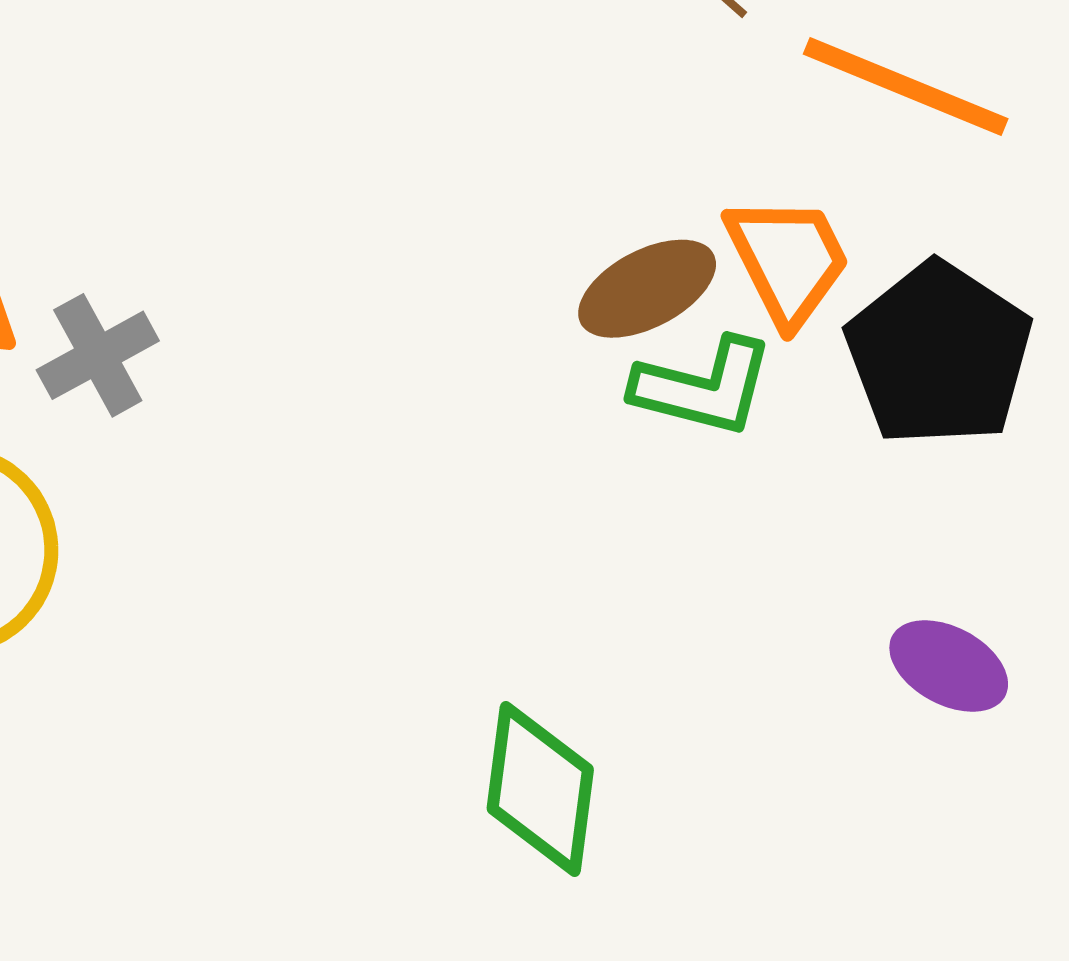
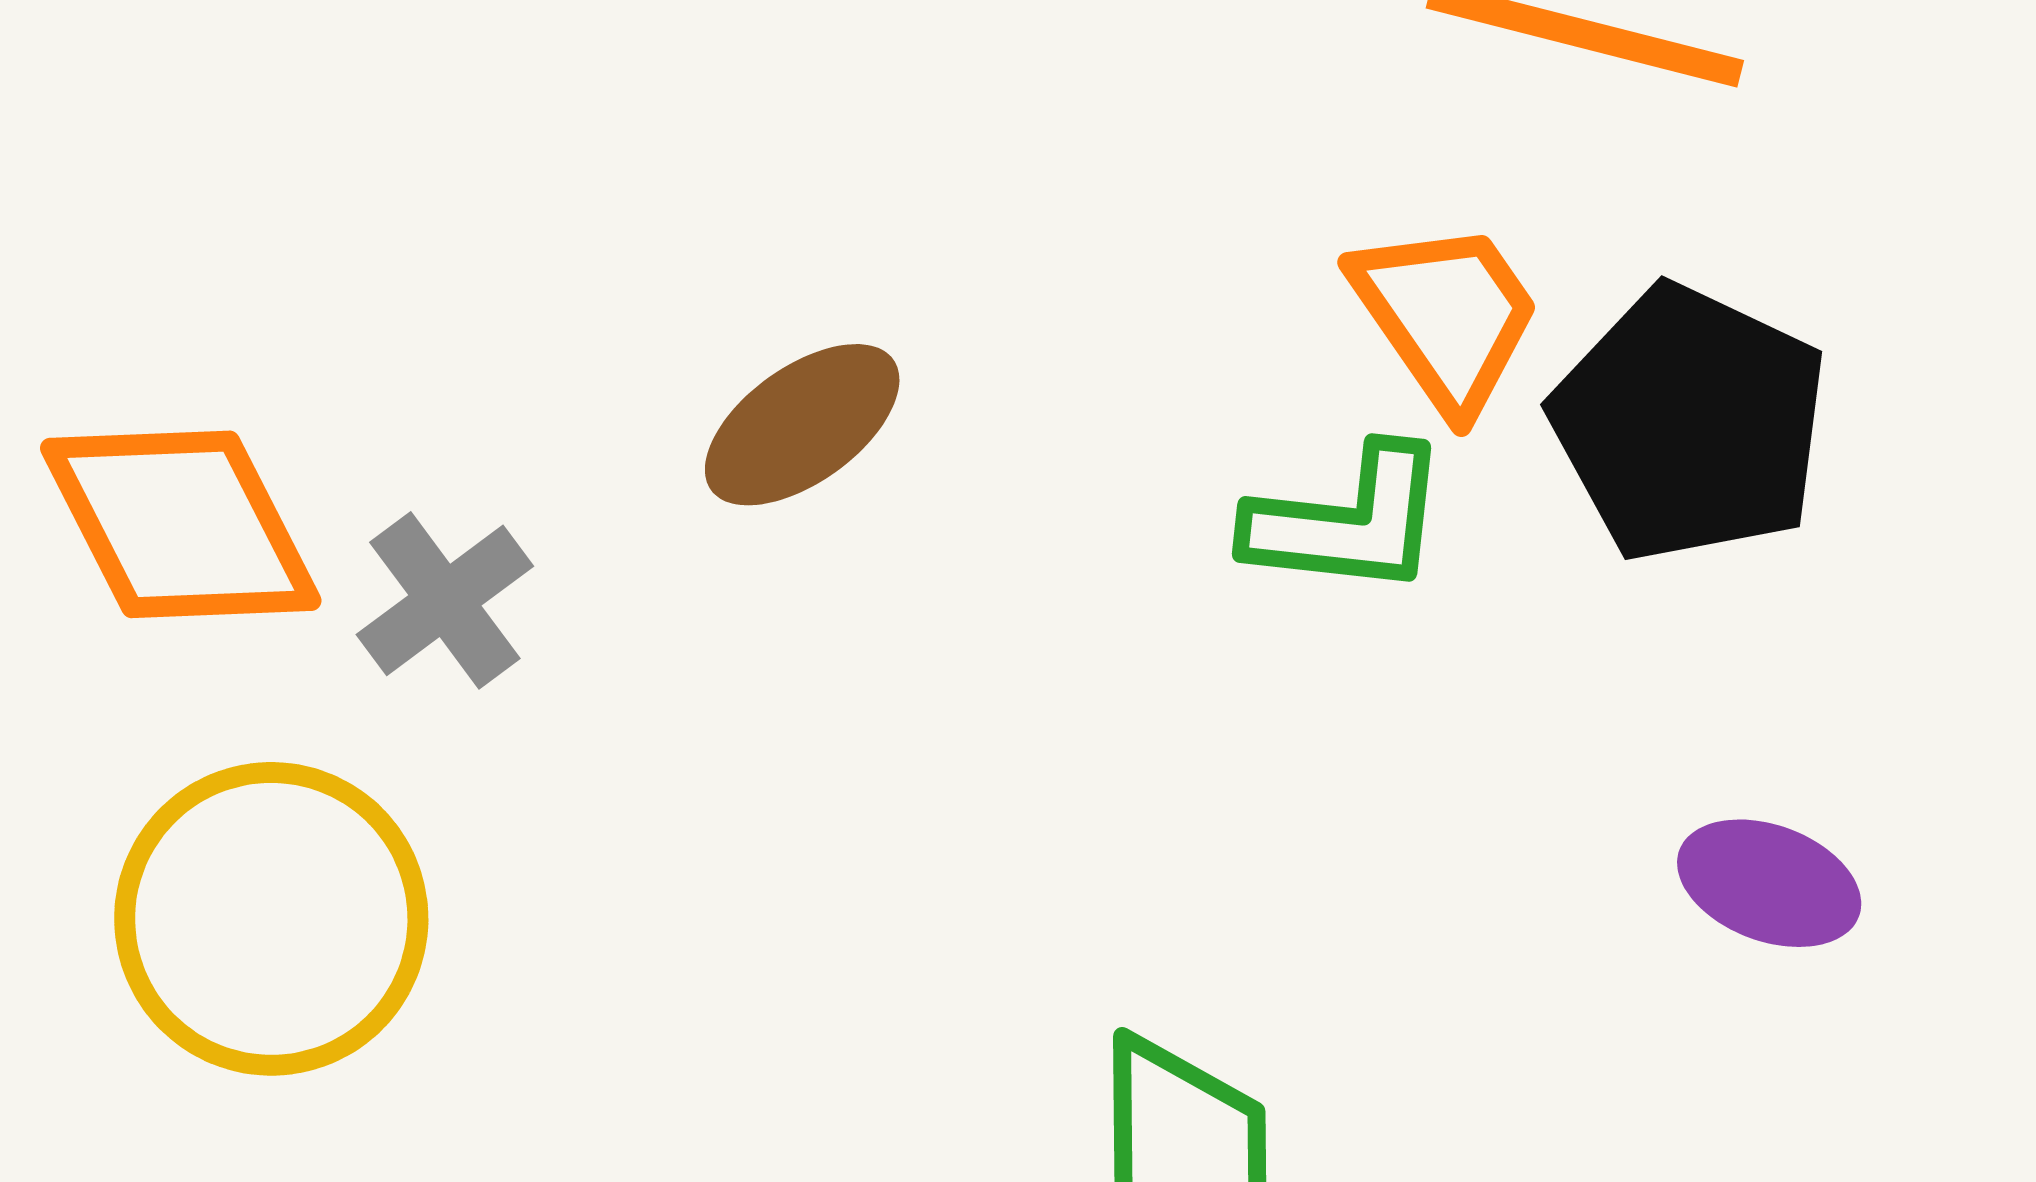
brown ellipse: (647, 289) -> (802, 425), moved

